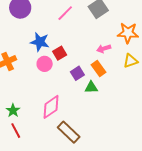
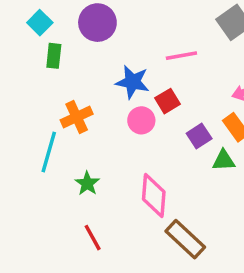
pink line: (65, 13) -> (181, 56), moved, turned 36
pink diamond: (51, 107) -> (154, 196), turned -50
green star: (13, 110) -> (87, 183), moved

